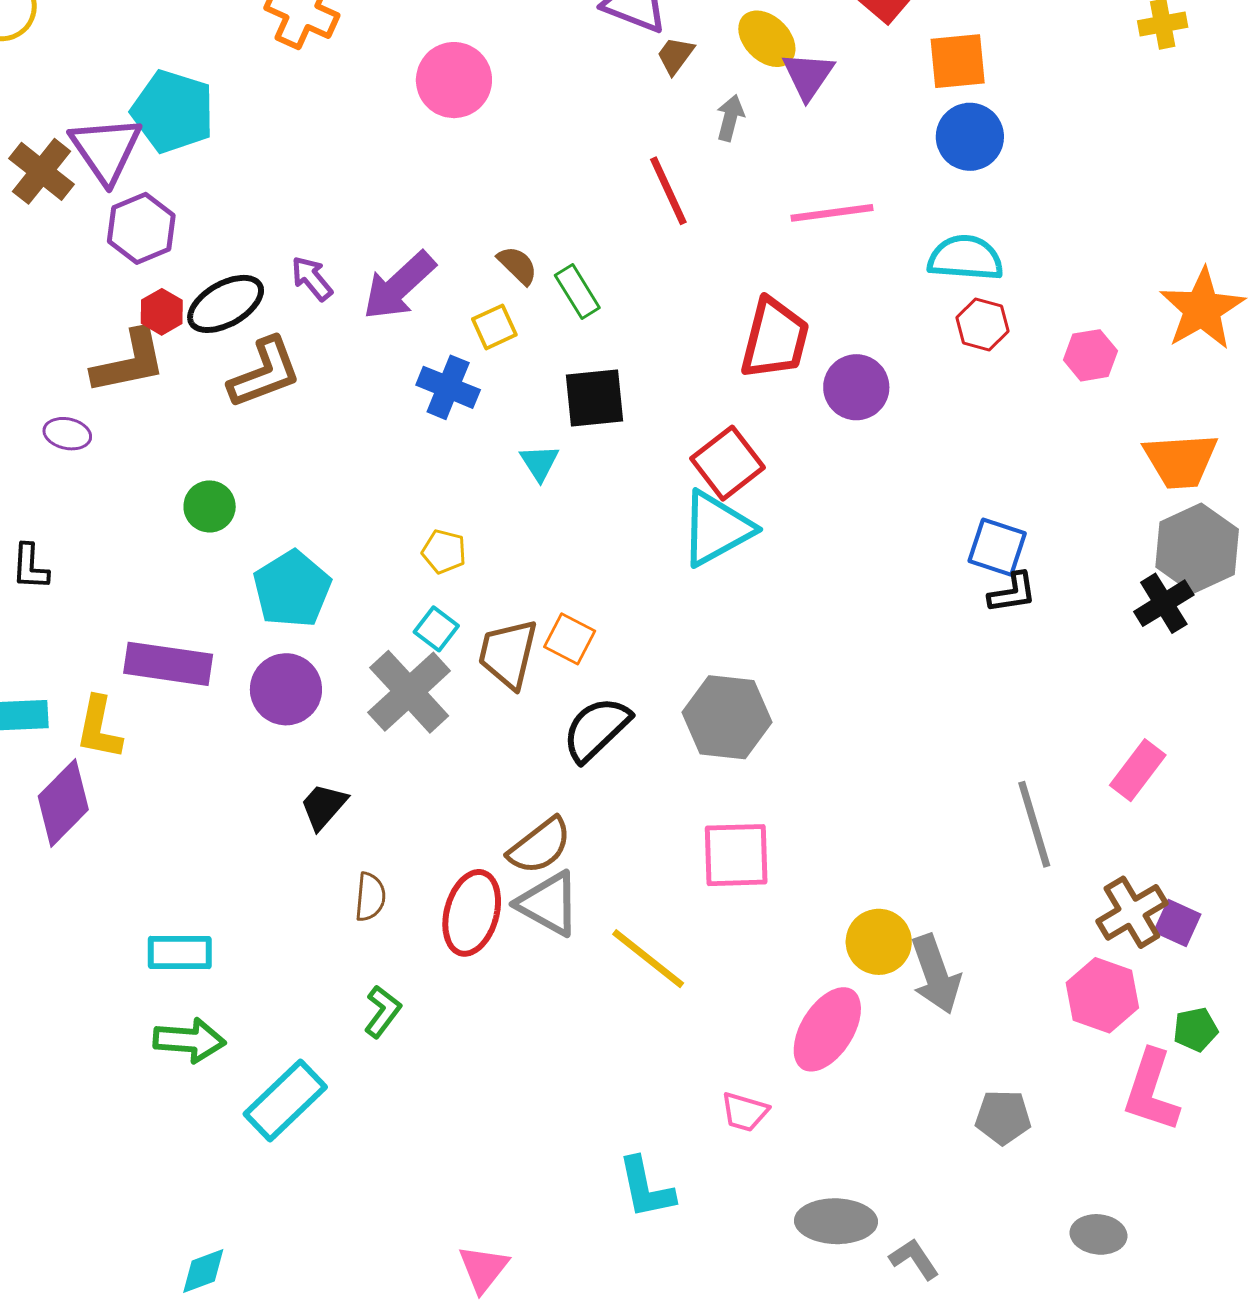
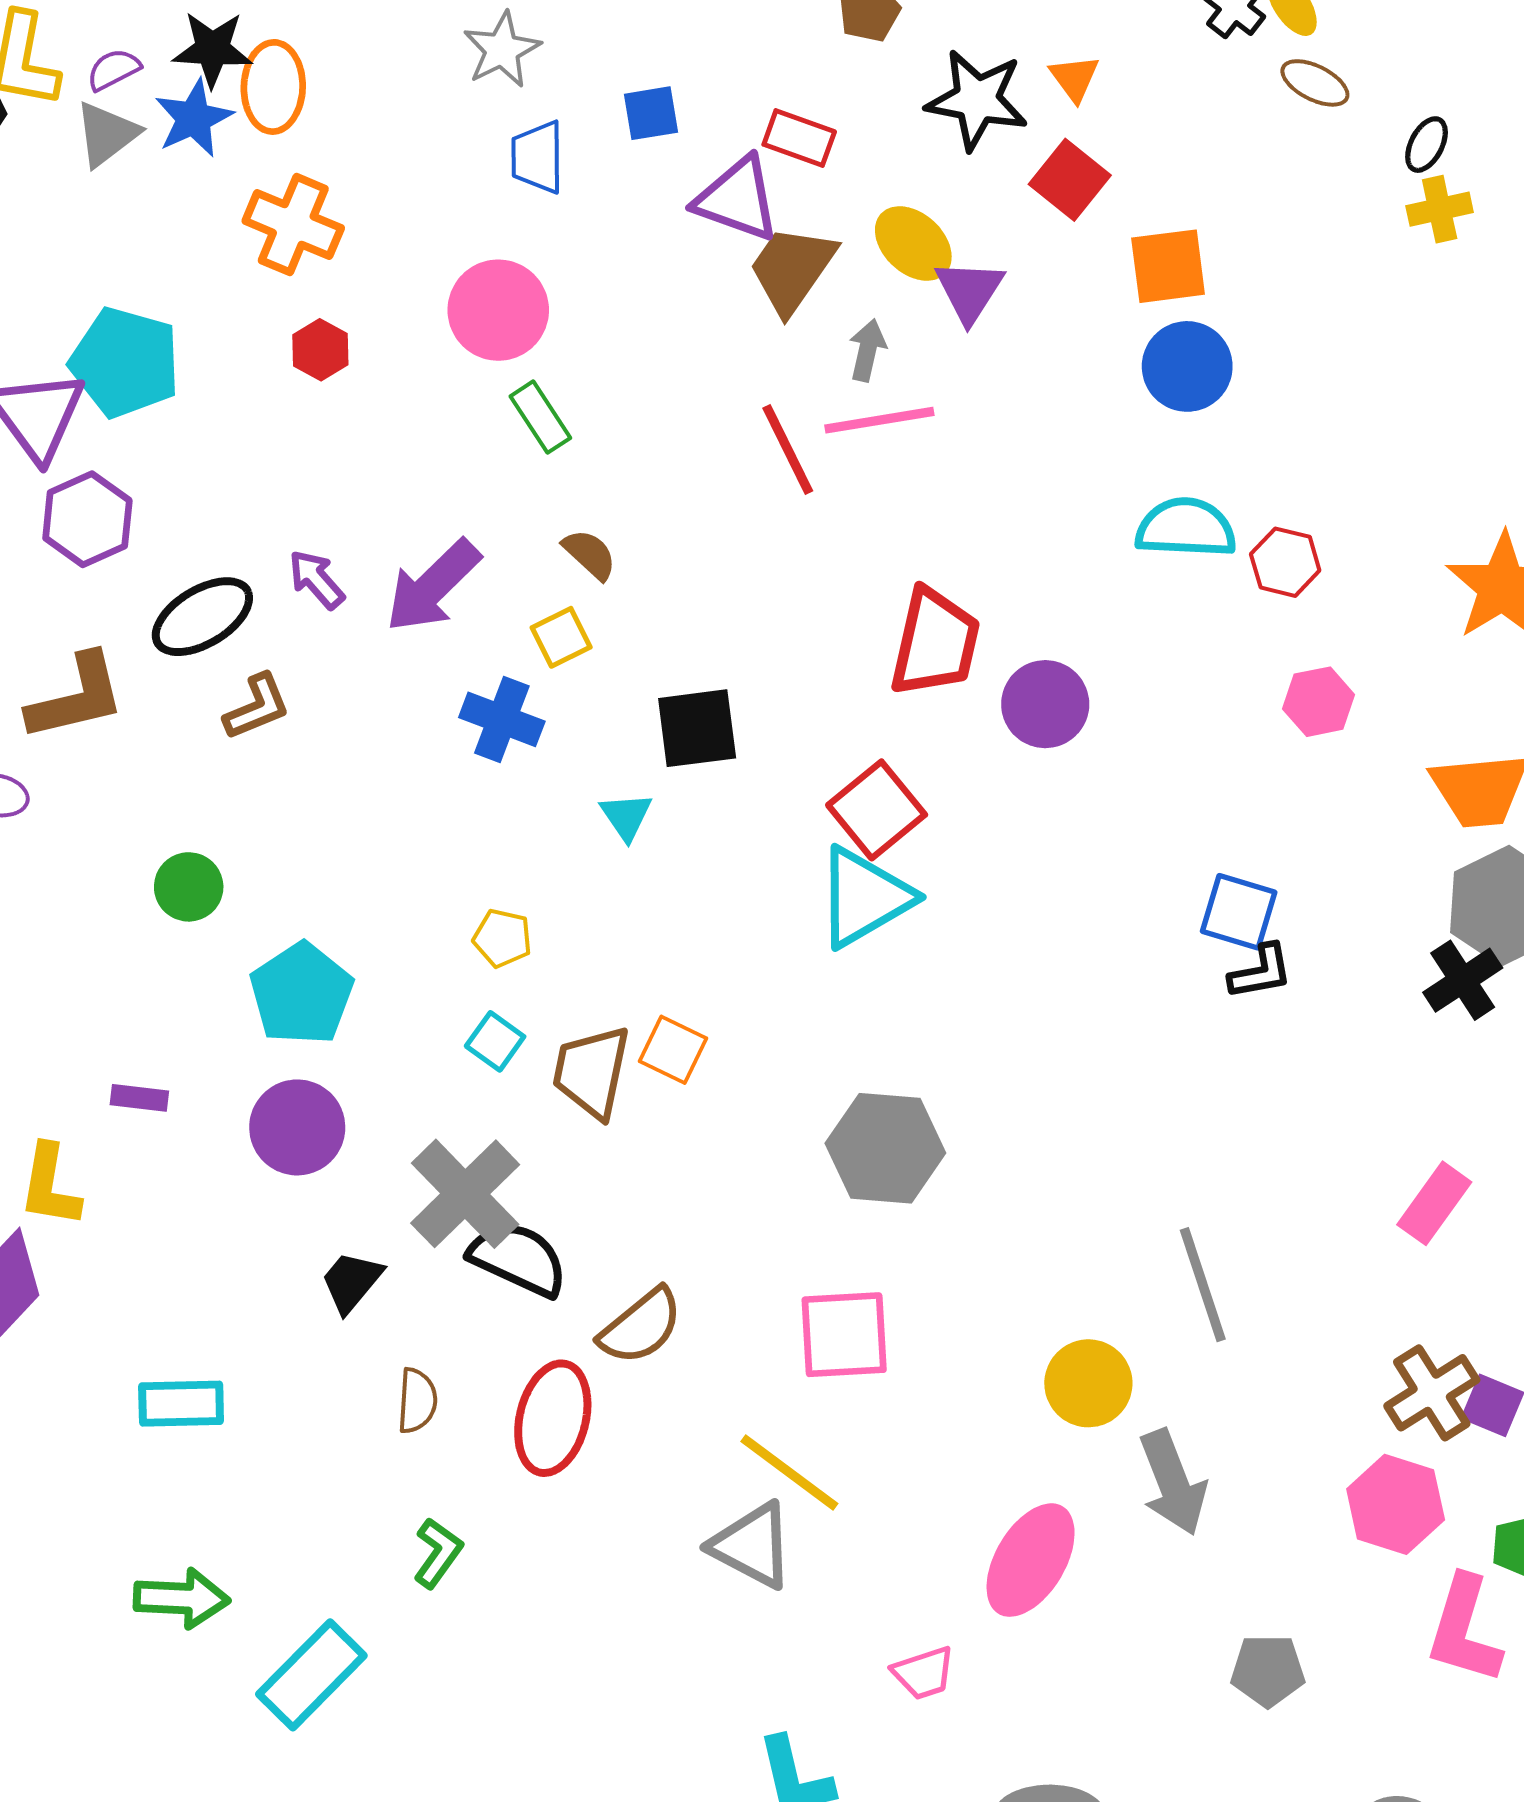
brown trapezoid: (675, 55) -> (792, 269), size x1.8
pink line: (832, 213) -> (879, 420), moved
green rectangle: (577, 291) -> (540, 417), moved
red hexagon: (162, 312) -> (320, 350), moved
red hexagon: (982, 324) -> (1285, 562), moved
pink hexagon: (1090, 355) -> (1319, 702), moved
brown L-shape: (265, 373) -> (257, 707), size x0.7
purple rectangle: (168, 664) -> (139, 1098), size x0.5
gray cross: (409, 692) -> (465, 1194), moved
black semicircle: (596, 729) -> (518, 1259), moved, turned 70
gray line: (1034, 824) -> (1203, 1285), moved
pink square: (736, 855) -> (844, 1335), moved
gray triangle: (548, 904) -> (752, 1545), moved
yellow circle: (879, 942) -> (1088, 1383), moved
cyan rectangle: (180, 953) -> (181, 1404), moved
pink trapezoid: (745, 1112) -> (924, 1673), turned -33

